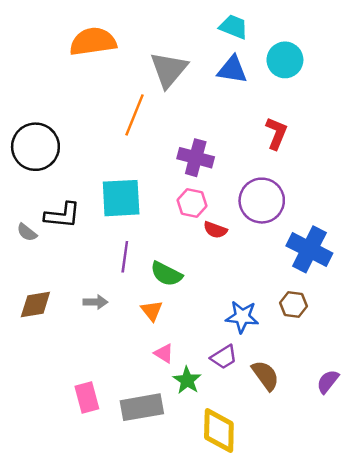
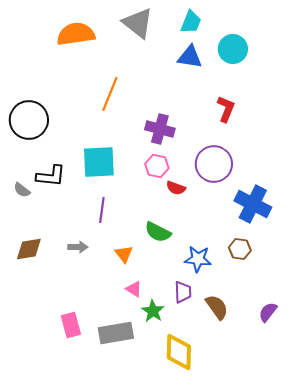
cyan trapezoid: (234, 27) -> (191, 22), turned 90
gray triangle: (169, 70) -> (138, 23), moved, turned -32
green semicircle: (166, 274) -> (158, 232), moved
purple trapezoid: (224, 357) -> (183, 292), turned -60

